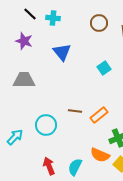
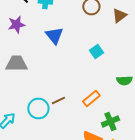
purple star: (24, 41) -> (16, 24), turned -30
brown line: (75, 111) -> (58, 100), moved, turned -32

